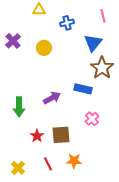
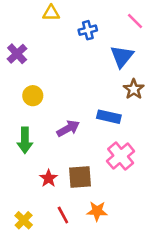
pink line: (103, 16) -> (135, 21), turned -32
yellow circle: (44, 48) -> (33, 96), moved
brown star: (102, 68) -> (134, 89), size x0.7
pink cross: (92, 119) -> (121, 156), size x1.5

